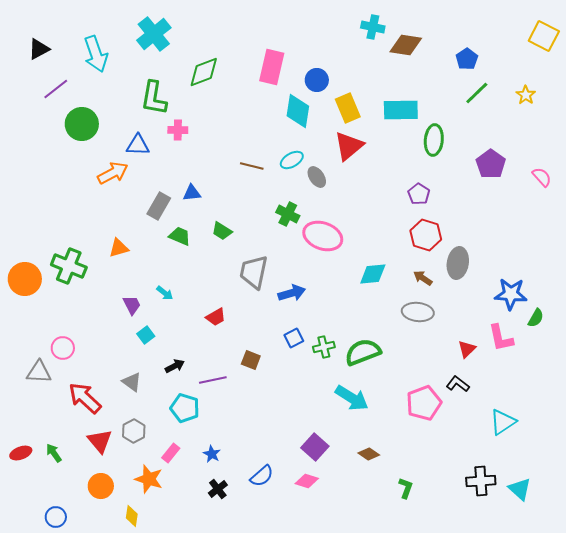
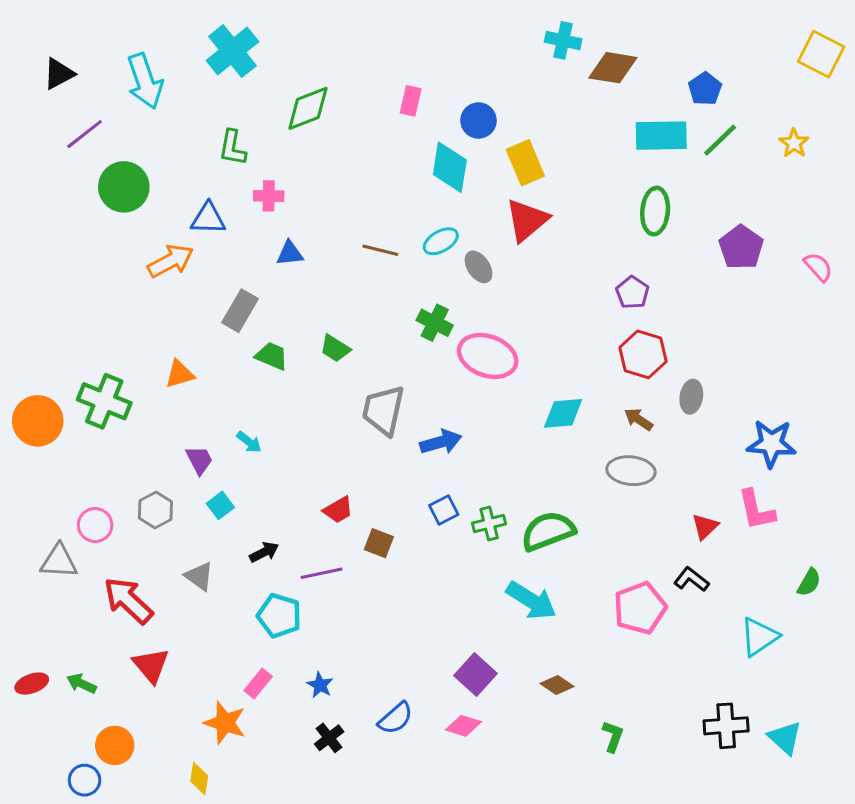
pink rectangle: (272, 67) -> (411, 101), size x0.6
green L-shape: (154, 98) -> (232, 148), size x0.7
cyan rectangle: (401, 110) -> (661, 136), moved
blue triangle: (192, 193) -> (290, 253), moved
gray ellipse: (458, 263) -> (691, 397), size x0.7
red trapezoid: (216, 317) -> (338, 510), moved
green semicircle: (536, 318) -> (809, 582), moved
gray hexagon: (134, 431) -> (155, 510), moved
green arrow: (54, 453) -> (82, 684), turned -30
orange circle: (101, 486) -> (115, 745), moved

